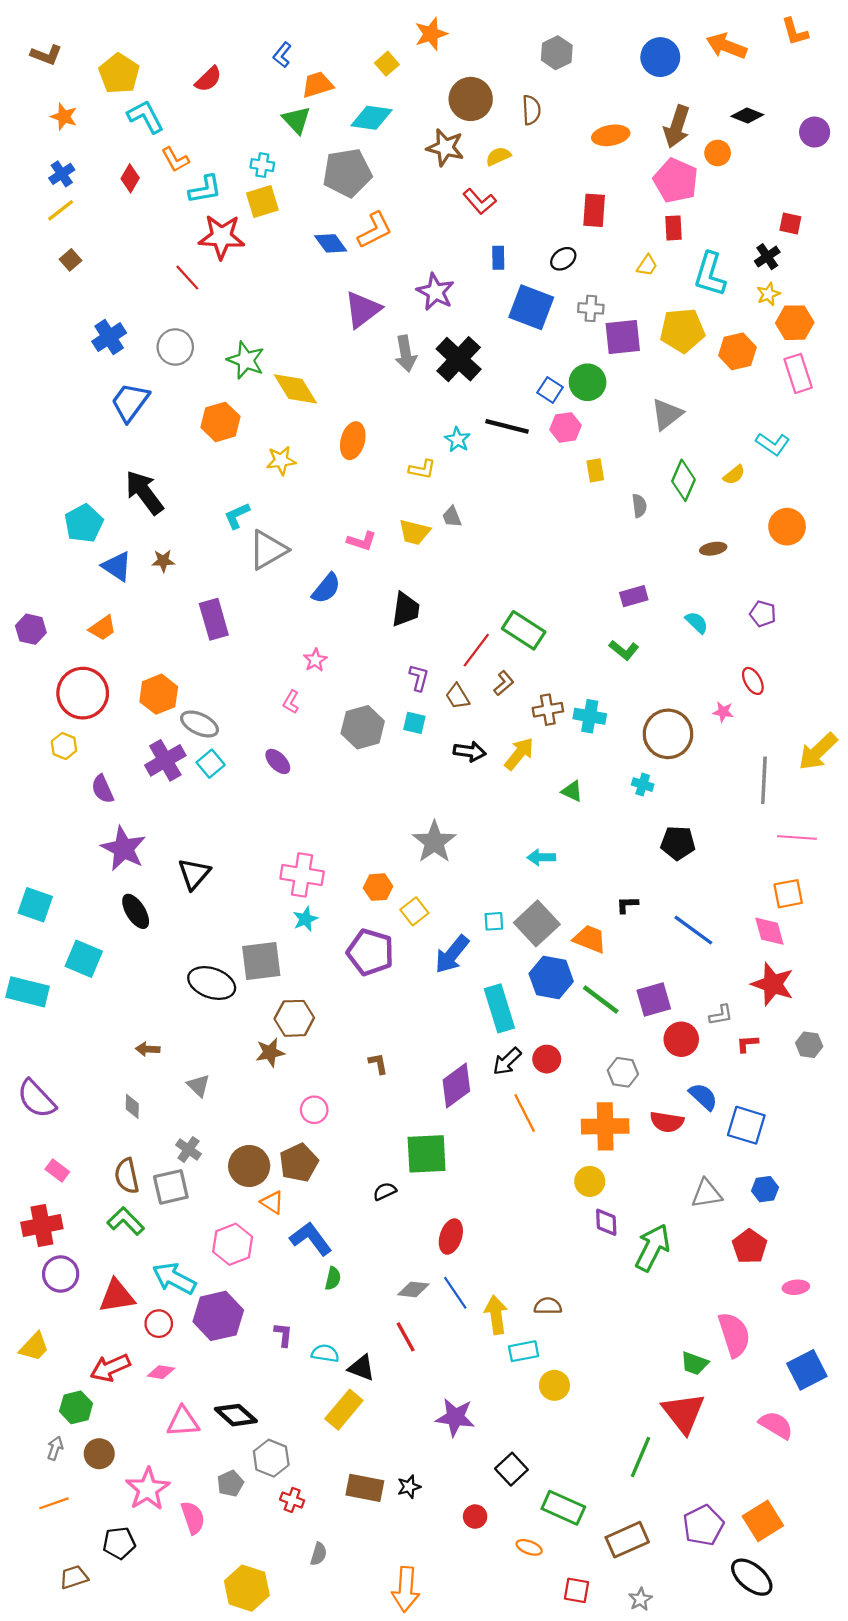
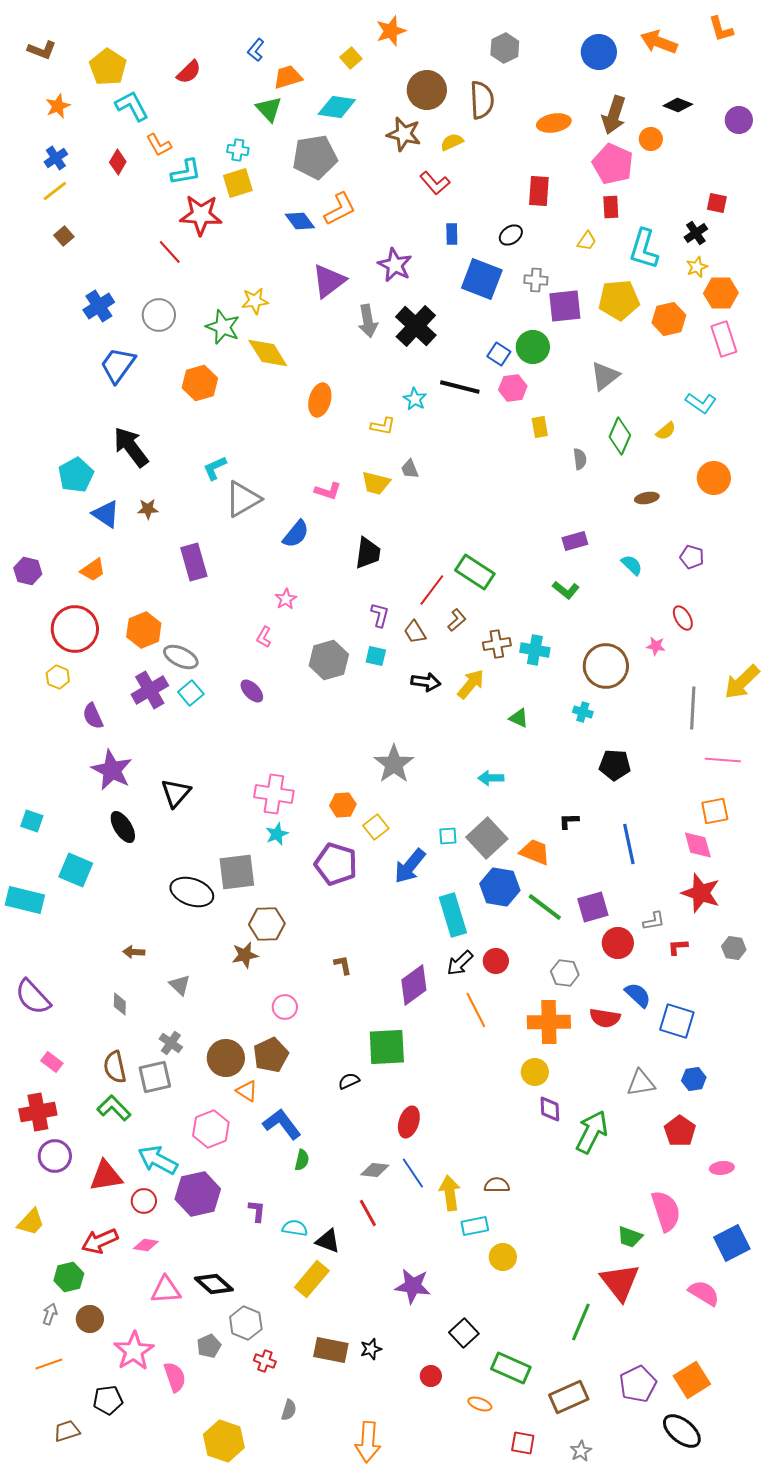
brown semicircle: (531, 110) -> (482, 100), size x1.4
orange star: (64, 117) -> (58, 106), turned 30
yellow star: (281, 461) -> (255, 301), moved
cyan square: (35, 905) -> (32, 821), size x0.7
blue line: (693, 930) -> (629, 844), turned 42

